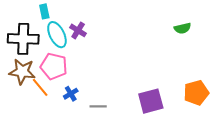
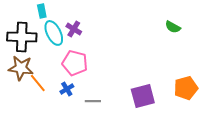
green semicircle: (183, 28) -> (173, 27), turned 42
pink pentagon: (54, 66) -> (75, 63), moved

